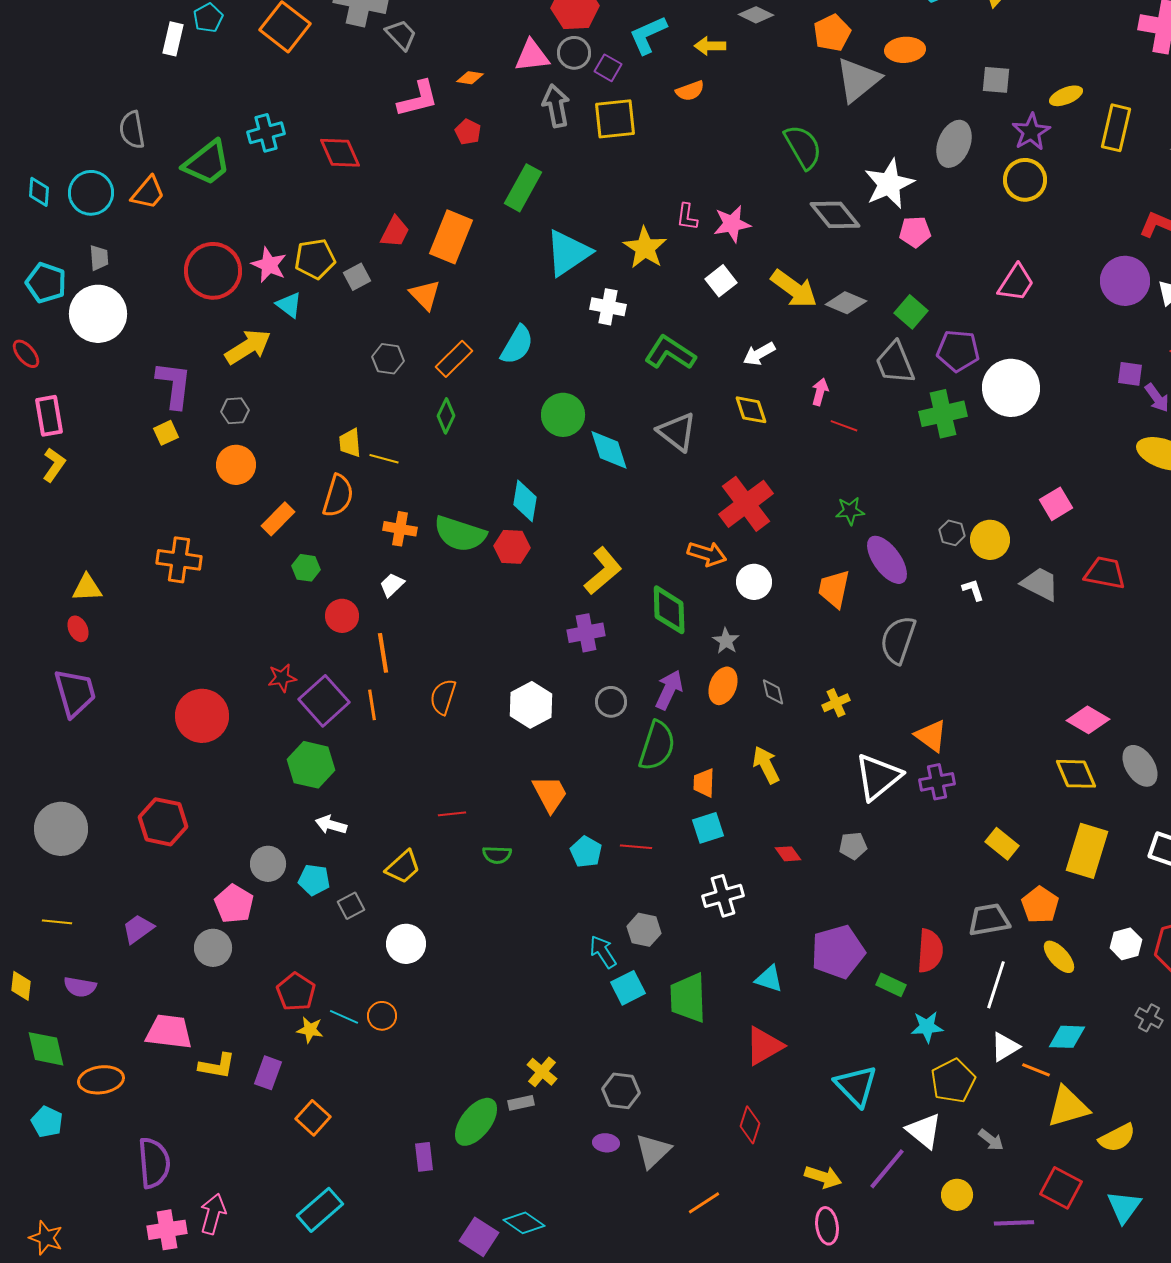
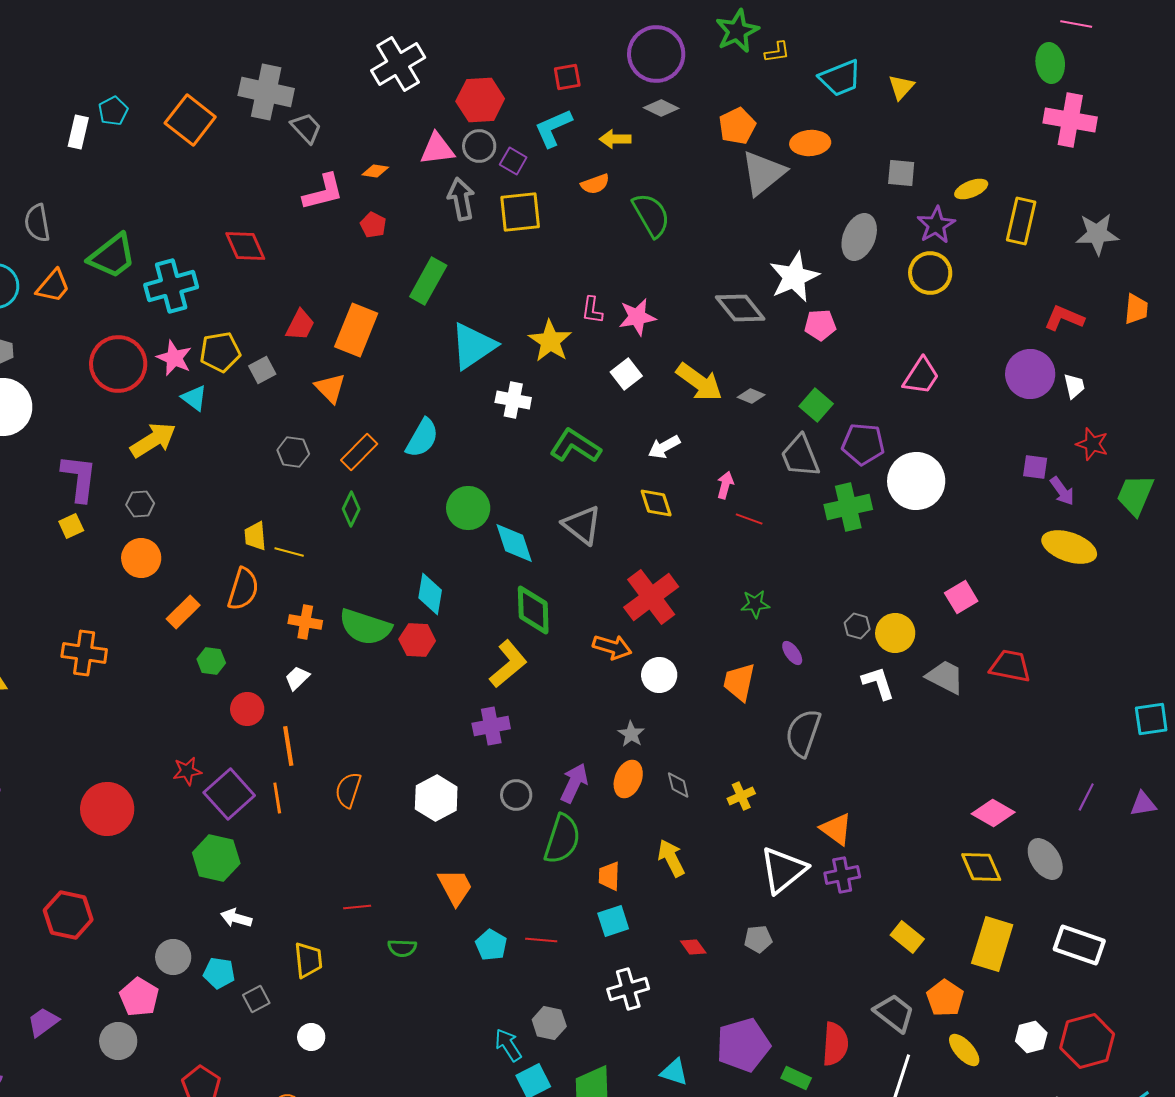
cyan cross: (266, 133) -> (171, 286), moved, size x1.4
green semicircle: (803, 147) -> (651, 215), moved
gray diamond: (846, 303) -> (751, 396), size x0.7
purple ellipse: (887, 560) -> (792, 653), size x0.5
white L-shape: (973, 590) -> (878, 683), size x1.5
green diamond: (669, 610) -> (533, 610), moved
yellow trapezoid: (403, 867) -> (308, 960), turned -54
gray trapezoid: (989, 920) -> (894, 1013), turned 48
white circle: (406, 944) -> (311, 1037), size x0.7

